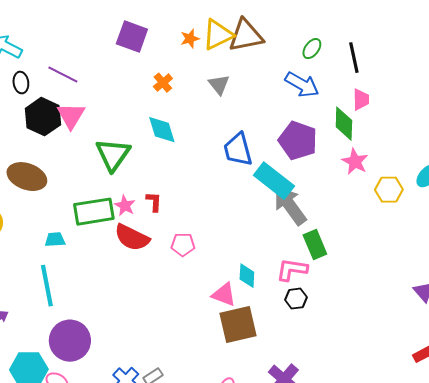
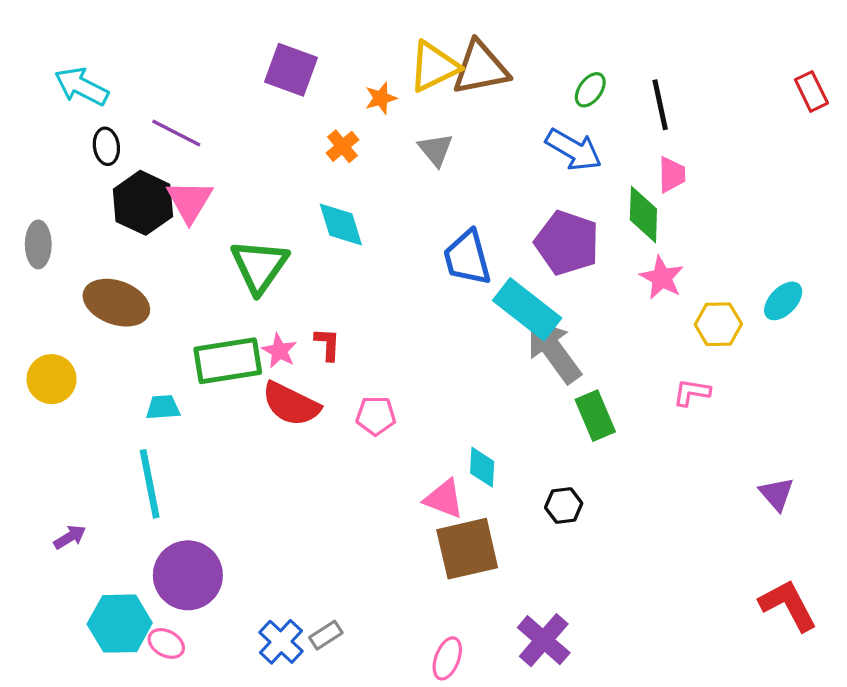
orange star: (190, 39) -> (381, 98), moved
pink L-shape: (292, 270) -> (692, 392), moved, size x0.7

